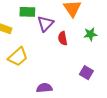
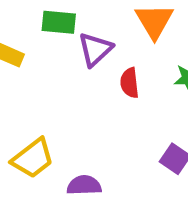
yellow trapezoid: (18, 57) -> (33, 158), moved

